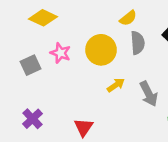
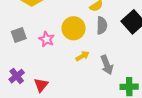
pink star: (60, 53) -> (47, 39), moved
red triangle: (84, 127) -> (41, 85), moved

